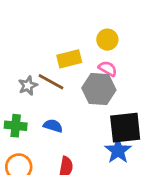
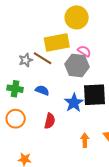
yellow circle: (107, 40) -> (77, 17), moved, size x1.5
yellow rectangle: (69, 59) -> (57, 43), size x1.4
blue star: (118, 151) -> (74, 103), moved

